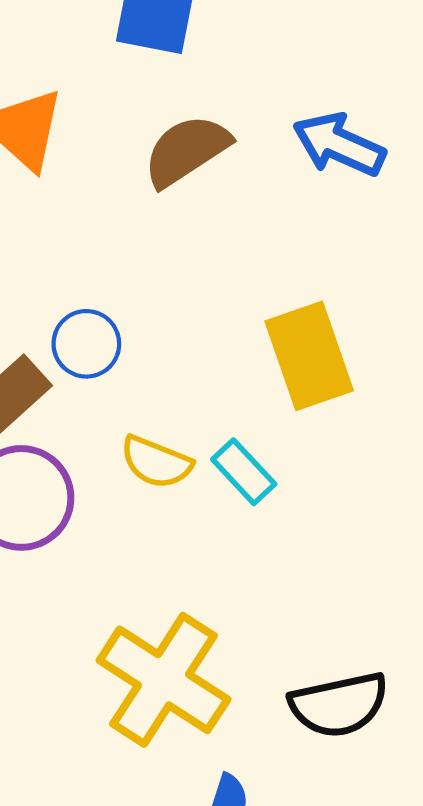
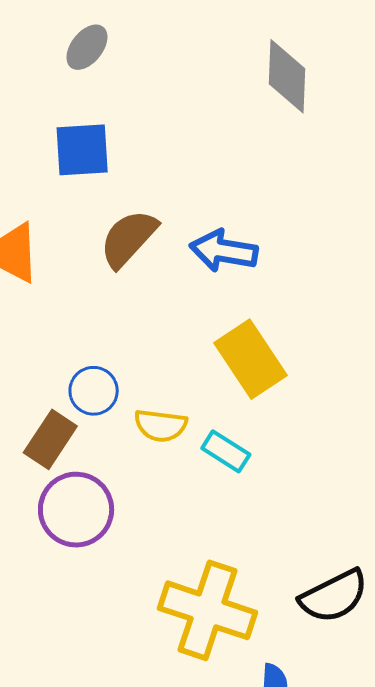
blue arrow: (339, 145) -> (224, 251), moved
yellow semicircle: (156, 462) -> (161, 425), moved

